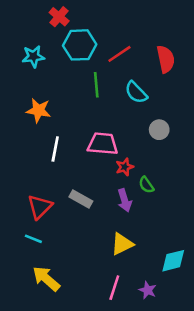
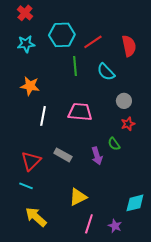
red cross: (59, 17) -> (25, 13), moved
red star: (125, 167) -> (128, 124), moved
yellow triangle: (122, 244) -> (78, 197), moved

